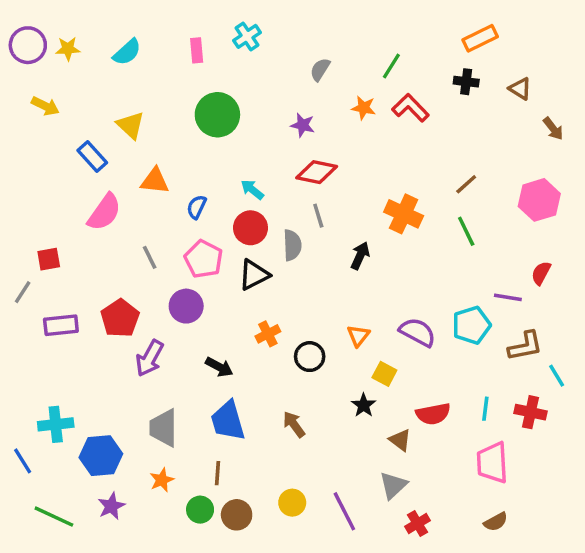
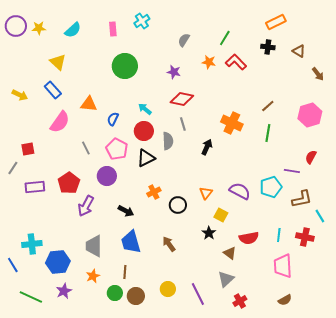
yellow arrow: (45, 106) -> (20, 95), moved
yellow triangle: (130, 125) -> (58, 62), moved
green line: (466, 231) -> (268, 133), turned 36

